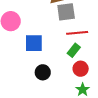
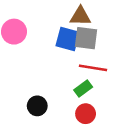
blue square: (34, 43) -> (68, 39), moved

